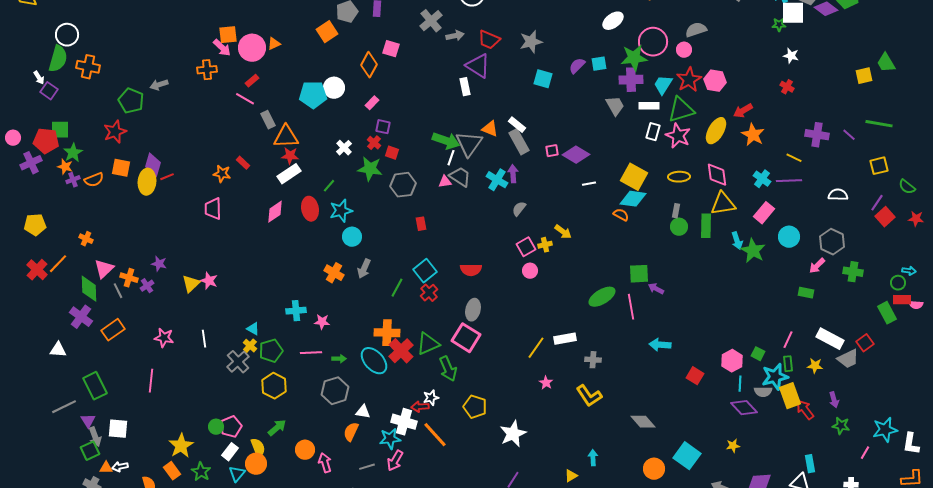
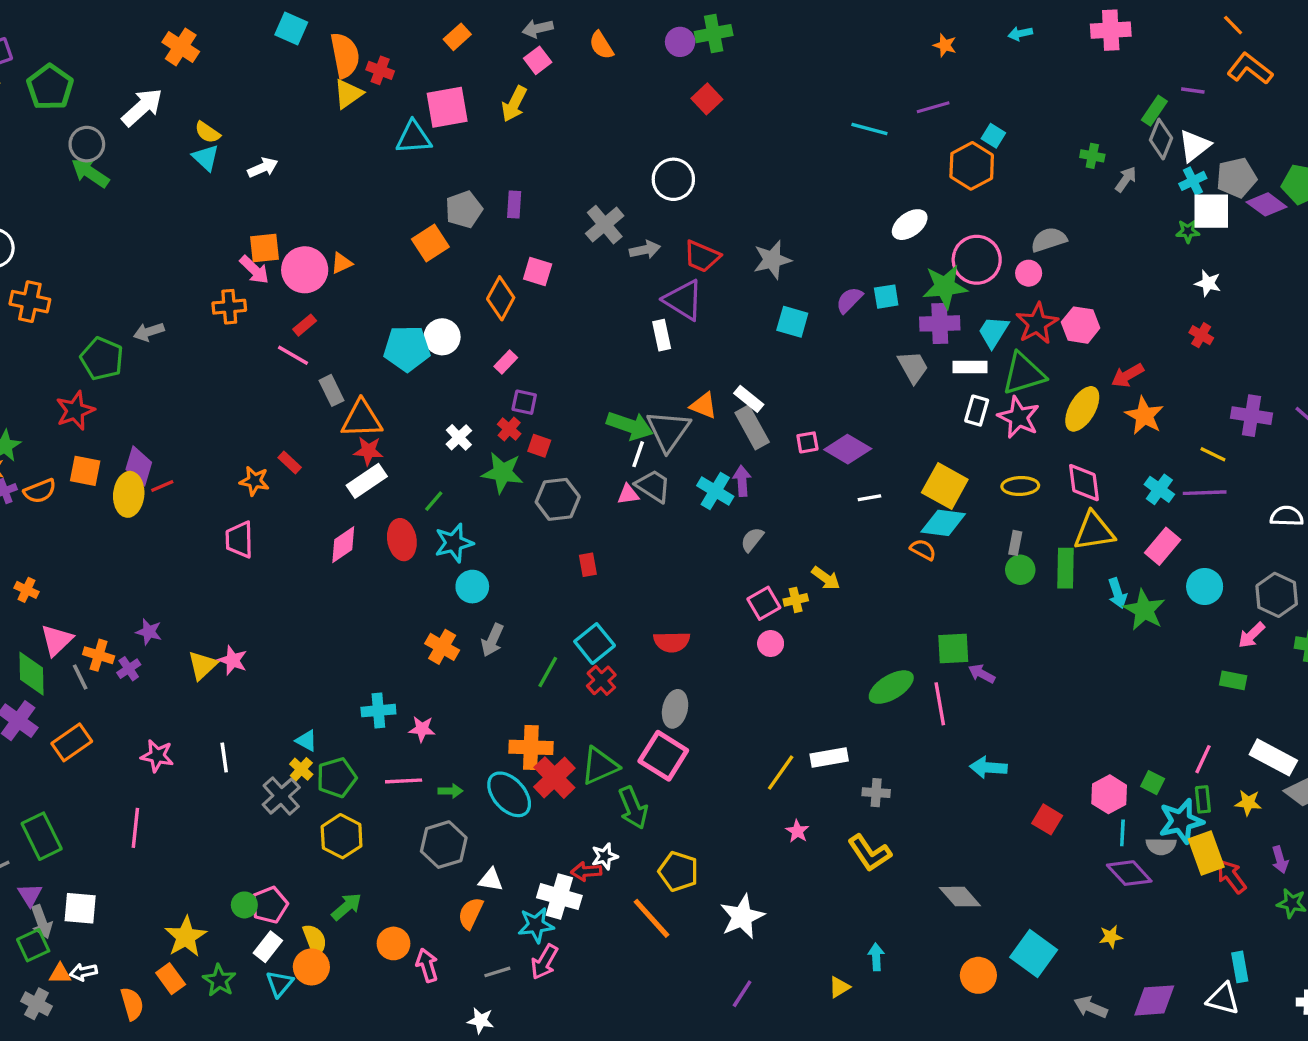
orange line: (435, 435) -> (652, 918), moved

